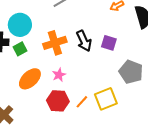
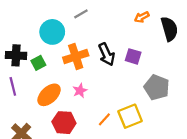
cyan circle: (20, 25) -> (52, 32), moved
red hexagon: (58, 101) -> (64, 123), moved

